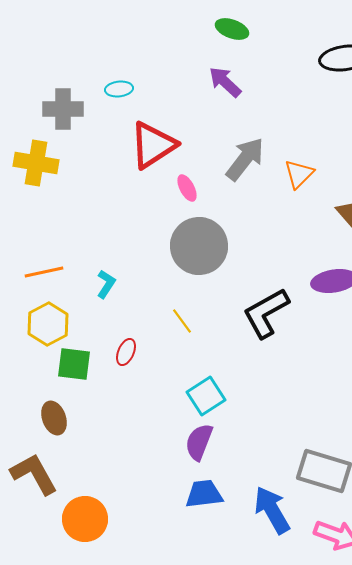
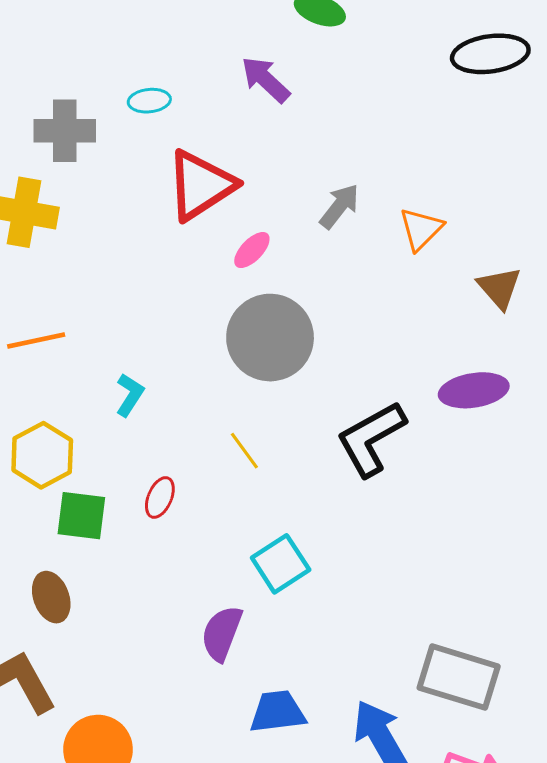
purple arrow: (225, 82) -> (265, 80), moved
gray arrow: (245, 159) -> (339, 206), size x0.7
pink ellipse: (187, 188) -> (252, 250), turned 72
orange line: (44, 272) -> (36, 341), moved
purple semicircle: (199, 442) -> (222, 633), moved

